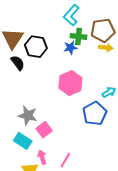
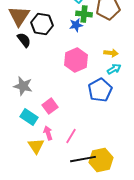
yellow arrow: (106, 48) -> (111, 53), moved
gray star: (28, 116) -> (23, 86), moved

